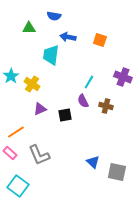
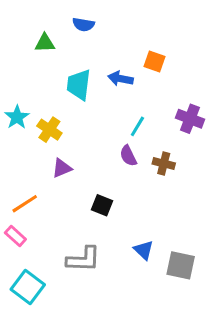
blue arrow: (68, 37) -> (120, 79), moved
black square: (65, 115) -> (102, 205), moved, turned 32
gray L-shape: (39, 155) -> (83, 259), moved, turned -65

